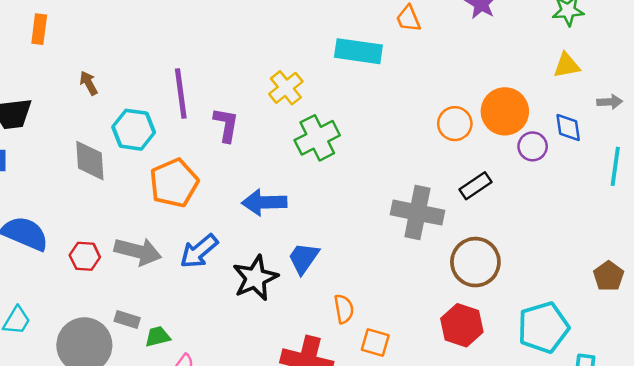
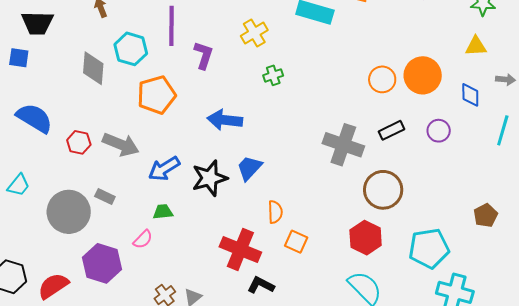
green cross: (317, 138) -> (273, 75), size x0.6
purple circle: (533, 146) -> (439, 131), moved
blue arrow: (199, 251) -> (164, 169), moved
green trapezoid: (158, 337) -> (163, 212), moved

